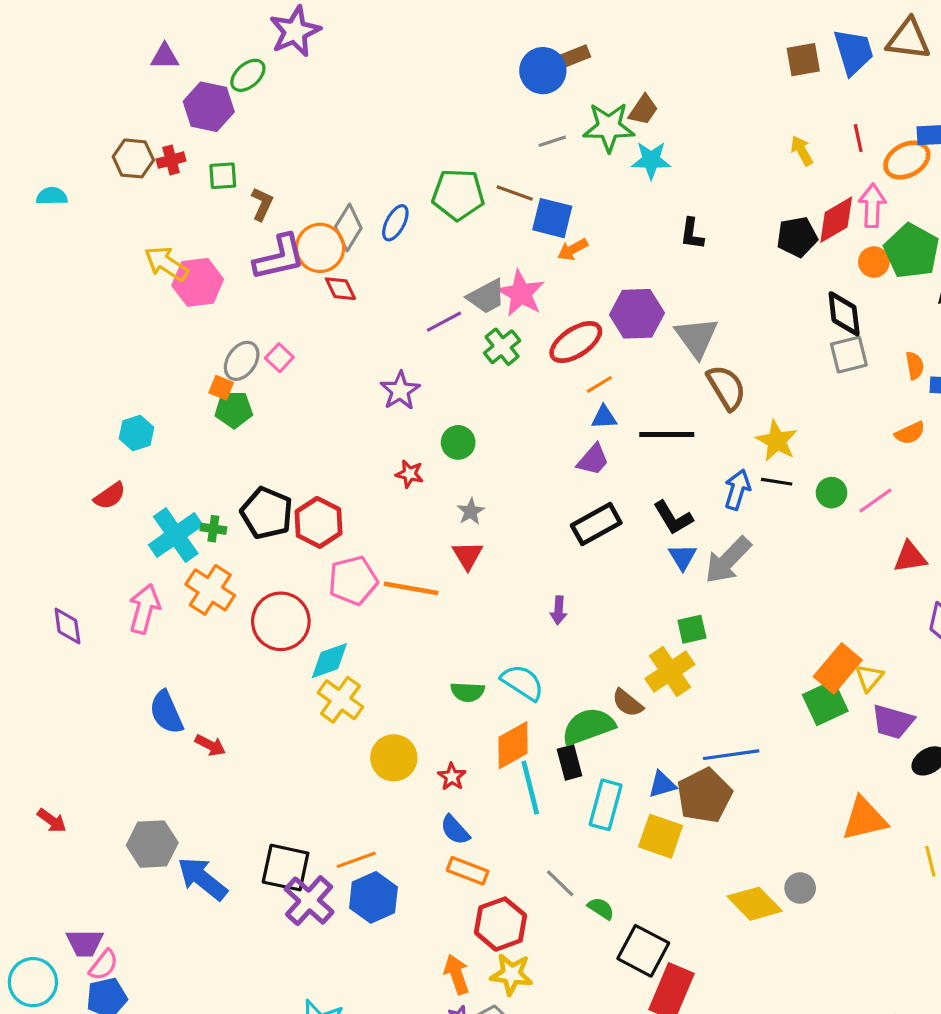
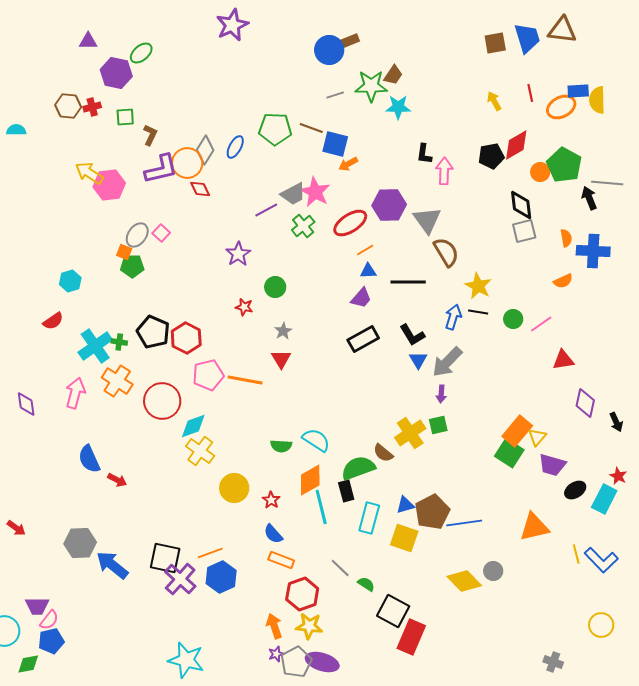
purple star: (295, 31) -> (232, 25), moved
pink arrow: (872, 206) -> (444, 171), moved
purple arrow: (559, 610) -> (441, 394), moved
green square: (692, 629) -> (438, 425), moved
green square: (825, 703) -> (509, 453), turned -32
blue line: (731, 755) -> (464, 523), moved

